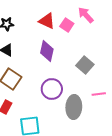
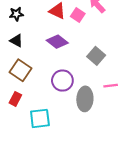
purple diamond: (47, 51) -> (57, 42), turned -65

